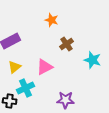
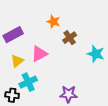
orange star: (52, 20) -> (53, 22), moved
pink triangle: (45, 67) -> (39, 54), moved

